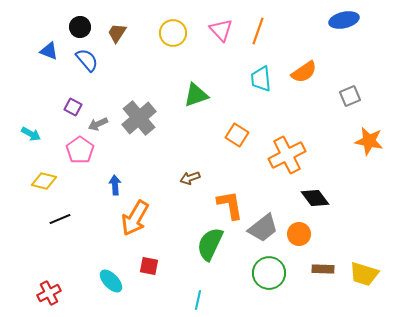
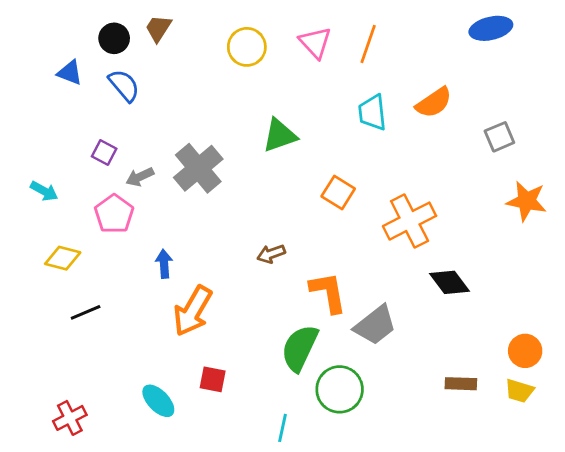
brown trapezoid: (117, 33) -> (158, 28), moved
orange circle: (299, 234) -> (525, 351), moved
green circle: (269, 273) -> (340, 389), moved
yellow trapezoid: (364, 274) -> (519, 391), size x0.7

